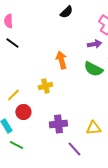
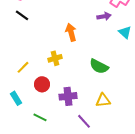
green semicircle: (93, 69) -> (99, 66), moved
red circle: (23, 112) -> (42, 84), moved
green line: (16, 145) -> (40, 117), moved

